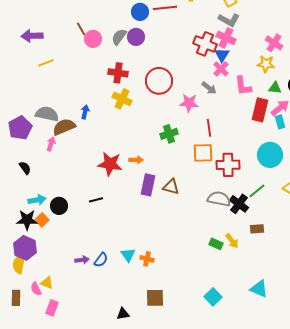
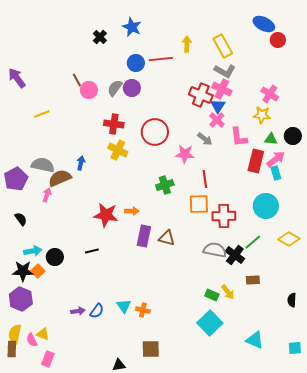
purple arrow: (32, 36) -> (17, 78), moved, turned 55
yellow semicircle: (19, 264) -> (15, 334), moved
cyan square: (213, 297) -> (210, 323), moved, size x1.4

